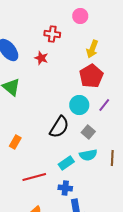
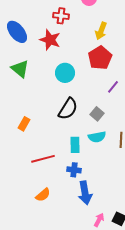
red star: (41, 58) -> (50, 40), size x1.5
cyan circle: (79, 105) -> (65, 73), moved
cyan rectangle: (66, 163) -> (75, 145), turned -56

